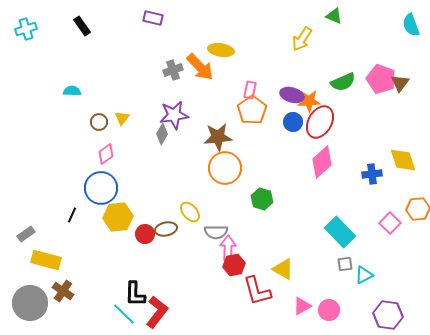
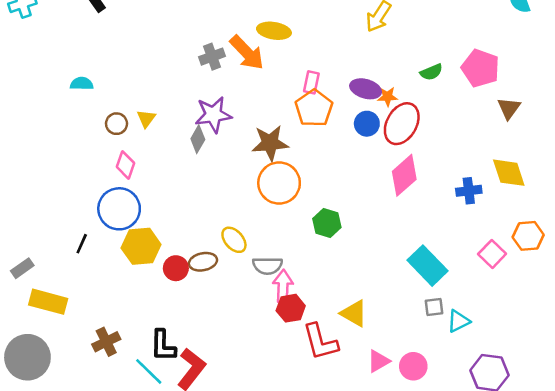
green semicircle: (343, 82) -> (431, 72), size x0.7
brown triangle: (400, 83) -> (509, 108), moved
orange star: (309, 101) -> (387, 97), size x0.7
pink diamond: (106, 154) -> (126, 165), turned -35
brown cross: (63, 291) -> (106, 342), moved, turned 30

